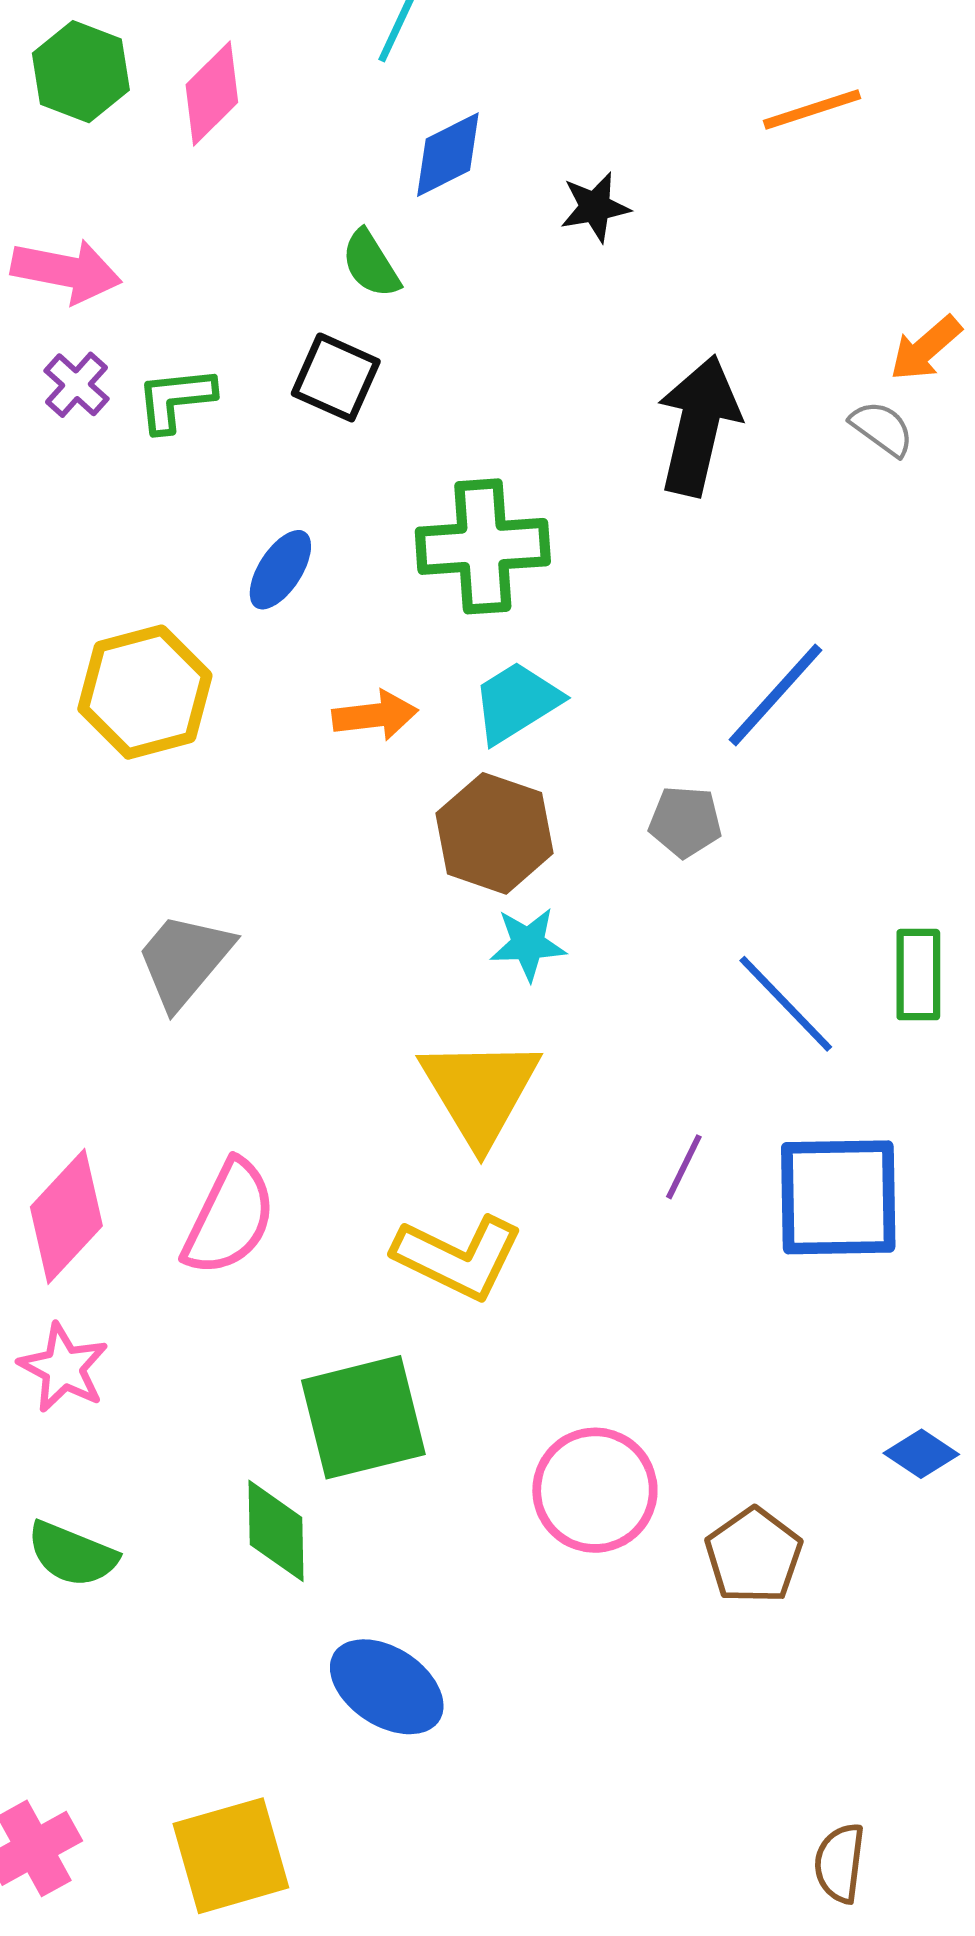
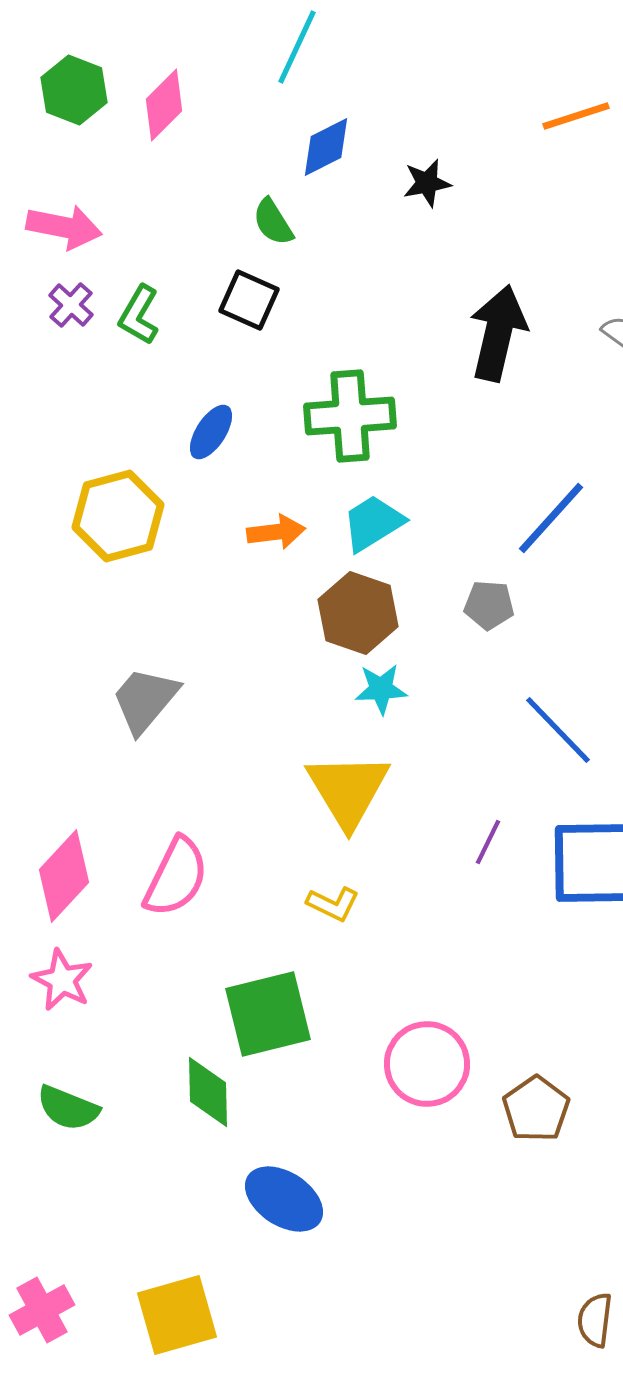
green L-shape: (176, 399) -> (139, 315), turned -54
yellow L-shape: (458, 1257) -> (333, 904), size x0.6

